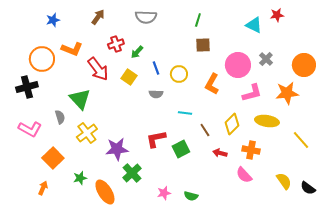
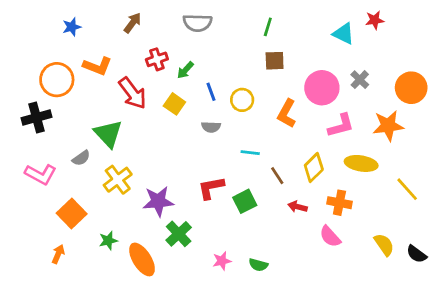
gray semicircle: (60, 117) -> (81, 158), turned 72

